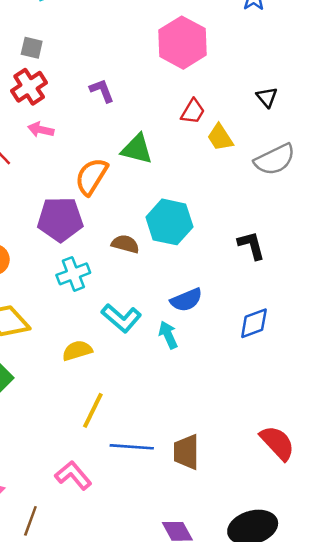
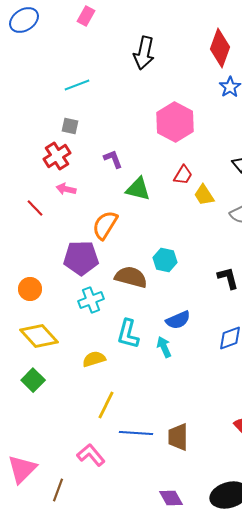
gray square: (32, 48) -> (70, 126), moved
green triangle: (137, 149) -> (138, 189), moved
cyan hexagon: (169, 222) -> (165, 260), size x0.7
brown semicircle: (125, 244) -> (131, 277), size x1.5
cyan L-shape: (121, 318) -> (128, 334), turned 64

